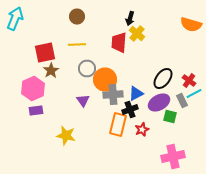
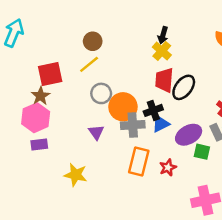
brown circle: (77, 16) -> (93, 41), moved
black arrow: (130, 18) -> (163, 35), moved
red trapezoid: (119, 42) -> (164, 80), moved
yellow line: (77, 44) -> (89, 64), turned -36
brown star: (51, 70) -> (40, 96), moved
black ellipse: (163, 78) -> (184, 87), moved
black cross: (130, 110) -> (153, 110), moved

